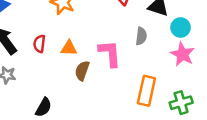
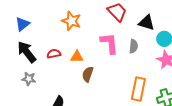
red semicircle: (39, 44) -> (54, 54), turned 72
pink L-shape: (110, 53) -> (109, 43), moved

